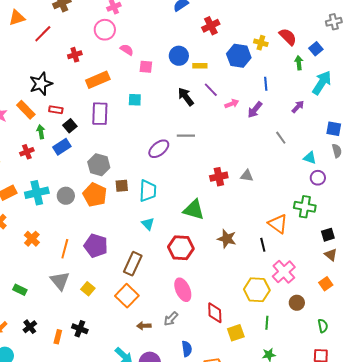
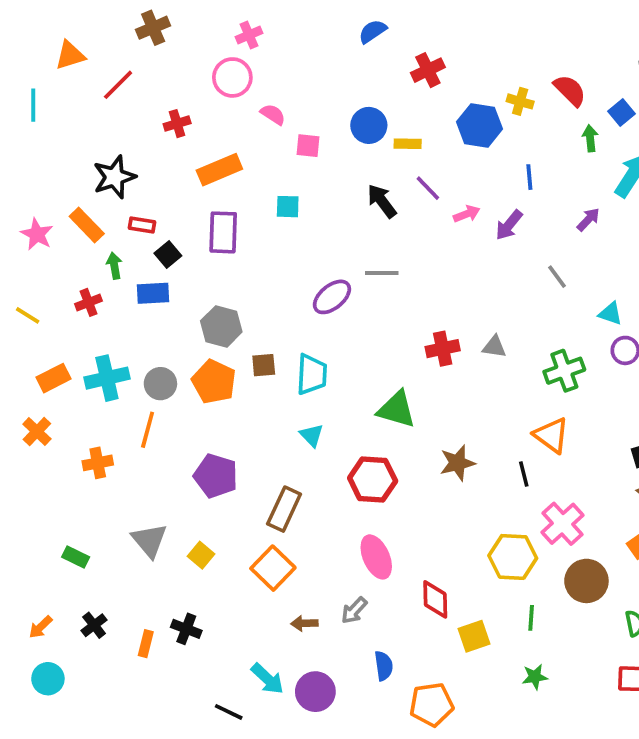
blue rectangle: (62, 147) -> (153, 293), turned 30
green cross: (305, 207) -> (564, 371), moved, turned -30
orange cross: (32, 239) -> (98, 463), turned 35
brown star: (227, 239) -> (457, 463), turned -30
orange line: (65, 249) -> (148, 430), moved
brown circle: (297, 303) -> (586, 581), size x1.5

